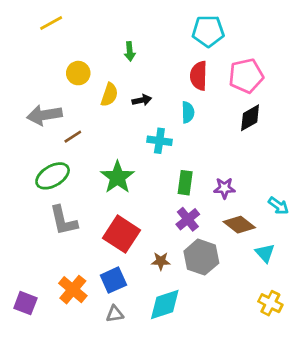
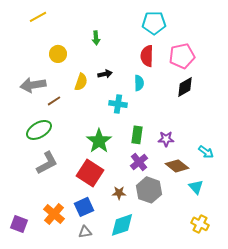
yellow semicircle: (109, 95) -> (81, 82), moved
green star: (117, 177) -> (99, 141), moved
gray L-shape: (63, 221) -> (47, 163), turned -105

